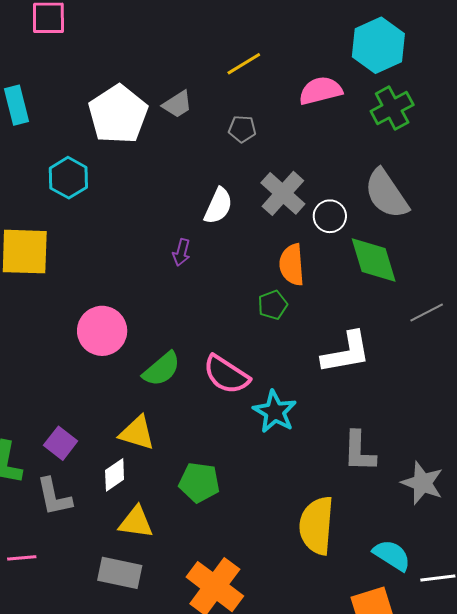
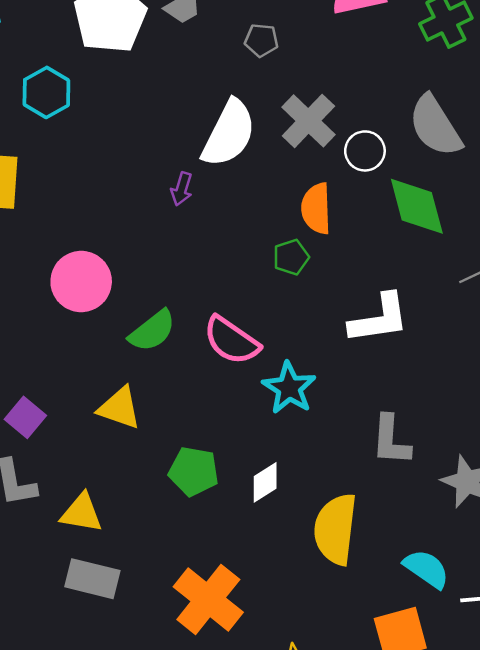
white semicircle: (218, 206) -> (229, 134), size x1.5
white diamond: (115, 475) -> (265, 482), moved
yellow triangle: (136, 522) -> (82, 513), moved

